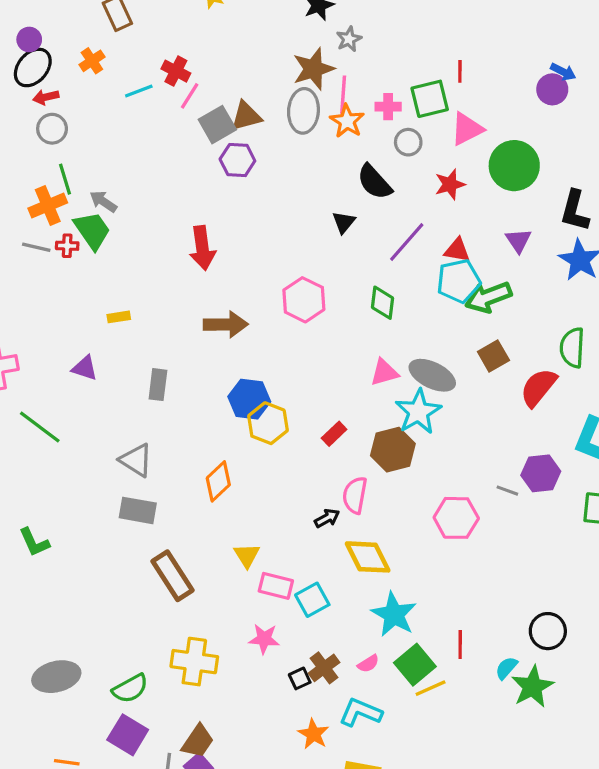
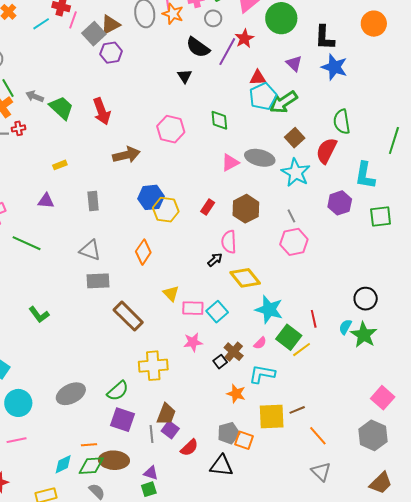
green trapezoid: (92, 230) -> (61, 108), moved
purple line: (407, 242) -> (227, 52), moved
cyan star: (418, 412) -> (296, 173), moved
gray line: (507, 491) -> (291, 216), moved, turned 56

